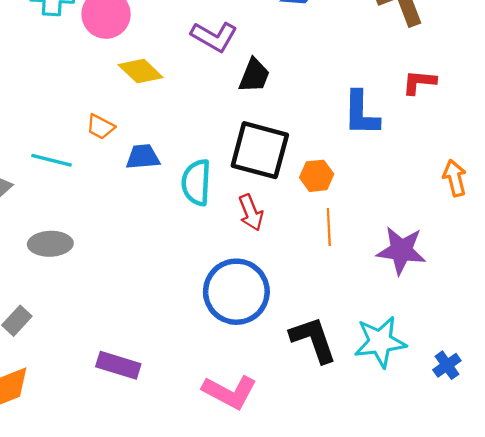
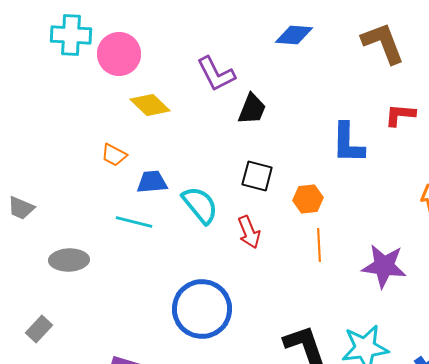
purple L-shape: (214, 37) -> (216, 74), turned 33
black square: (260, 150) -> (257, 176), size x0.6
cyan line: (51, 160) -> (134, 222), moved
cyan semicircle: (196, 182) -> (200, 205), turned 138
blue circle: (236, 292) -> (202, 309), moved

